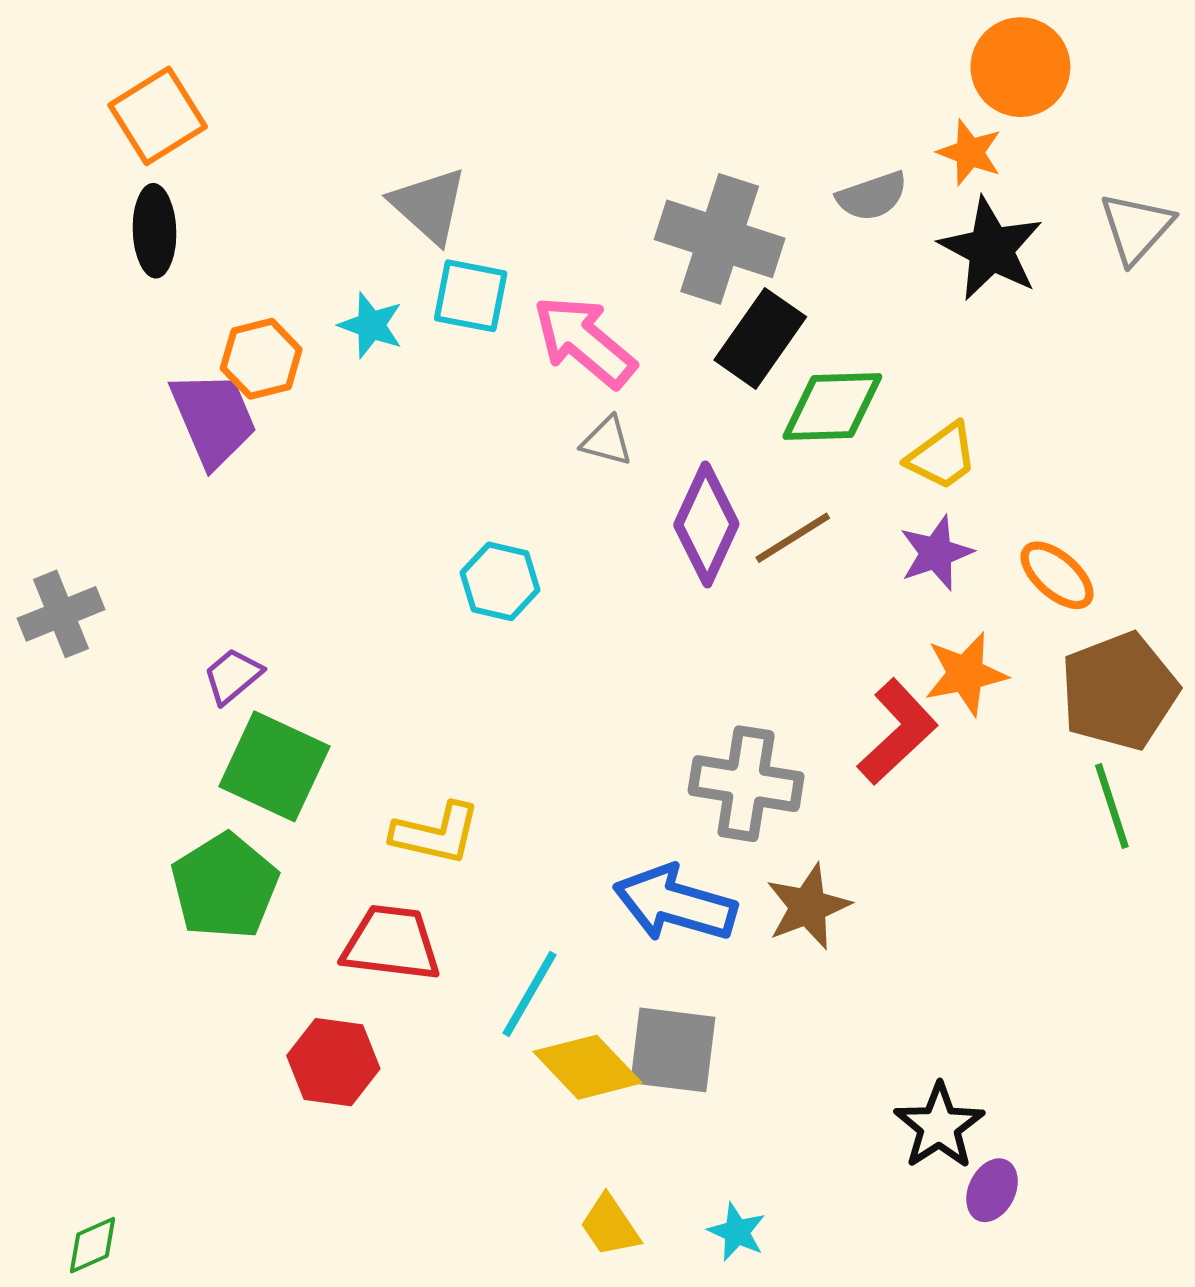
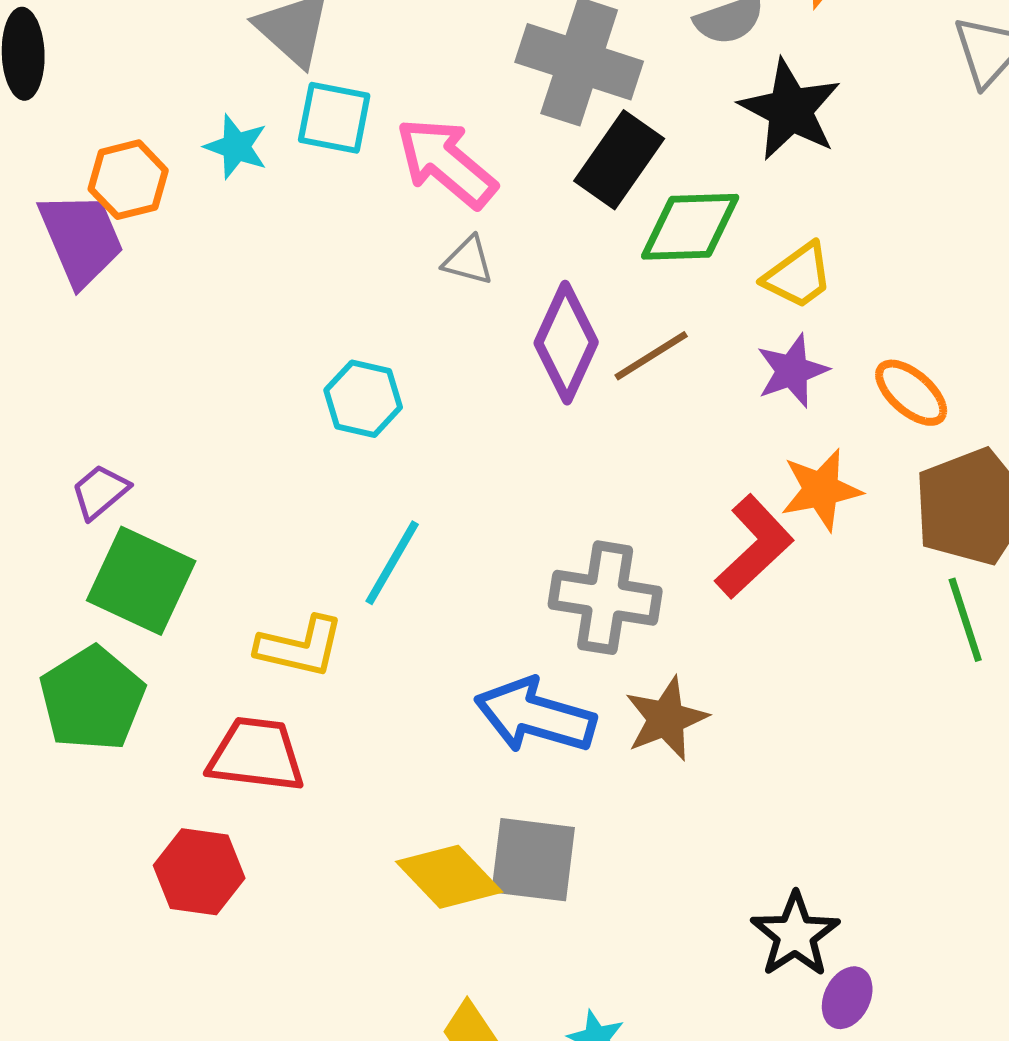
black star: (991, 249) -> (790, 110), moved
cyan line: (530, 994) -> (392, 563), moved

